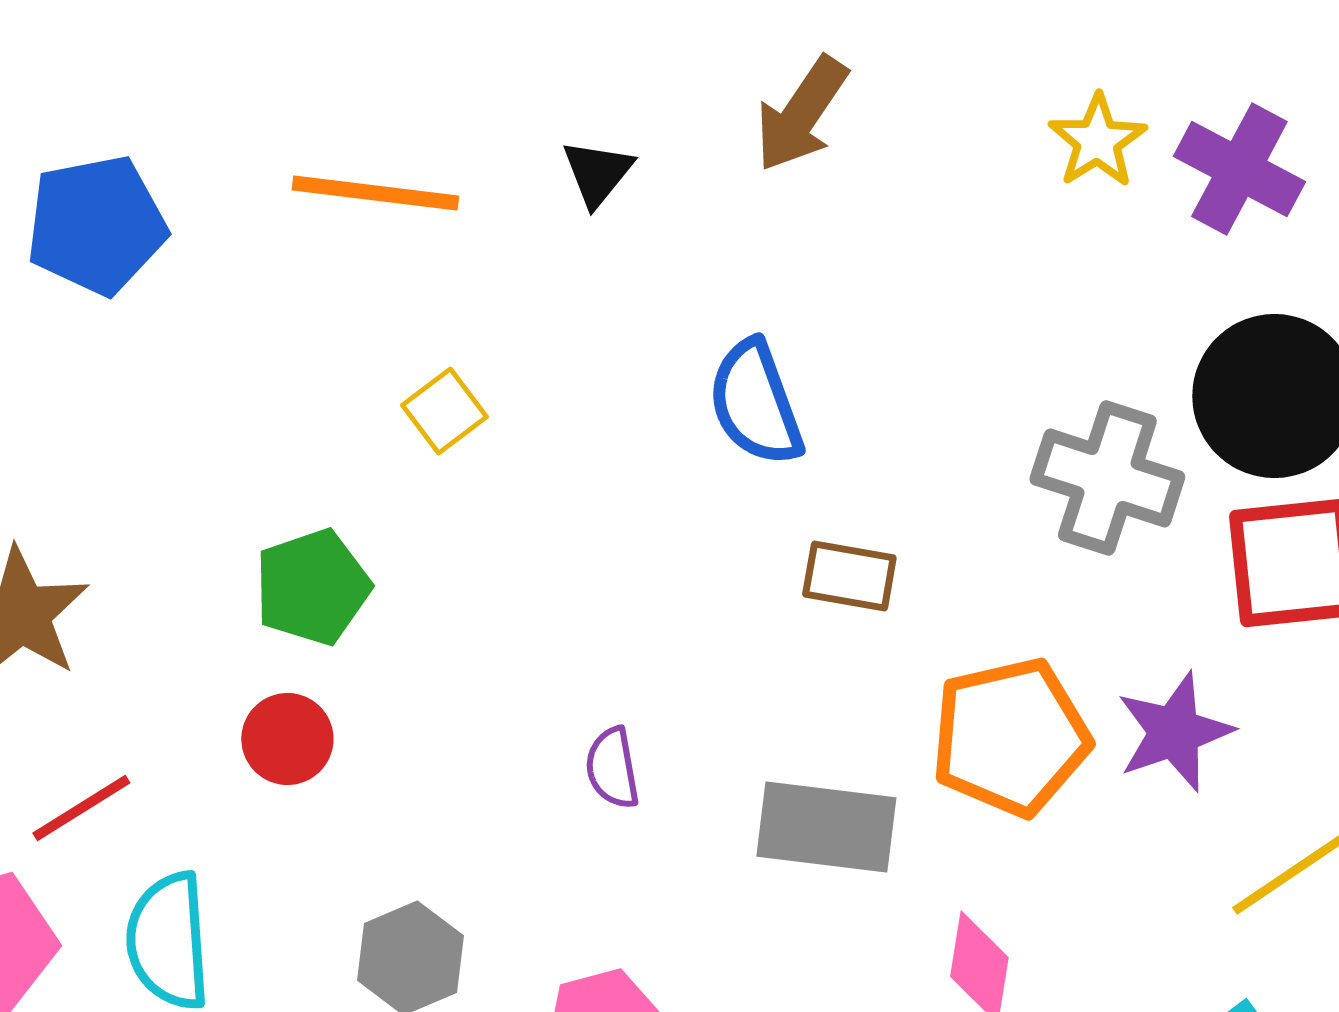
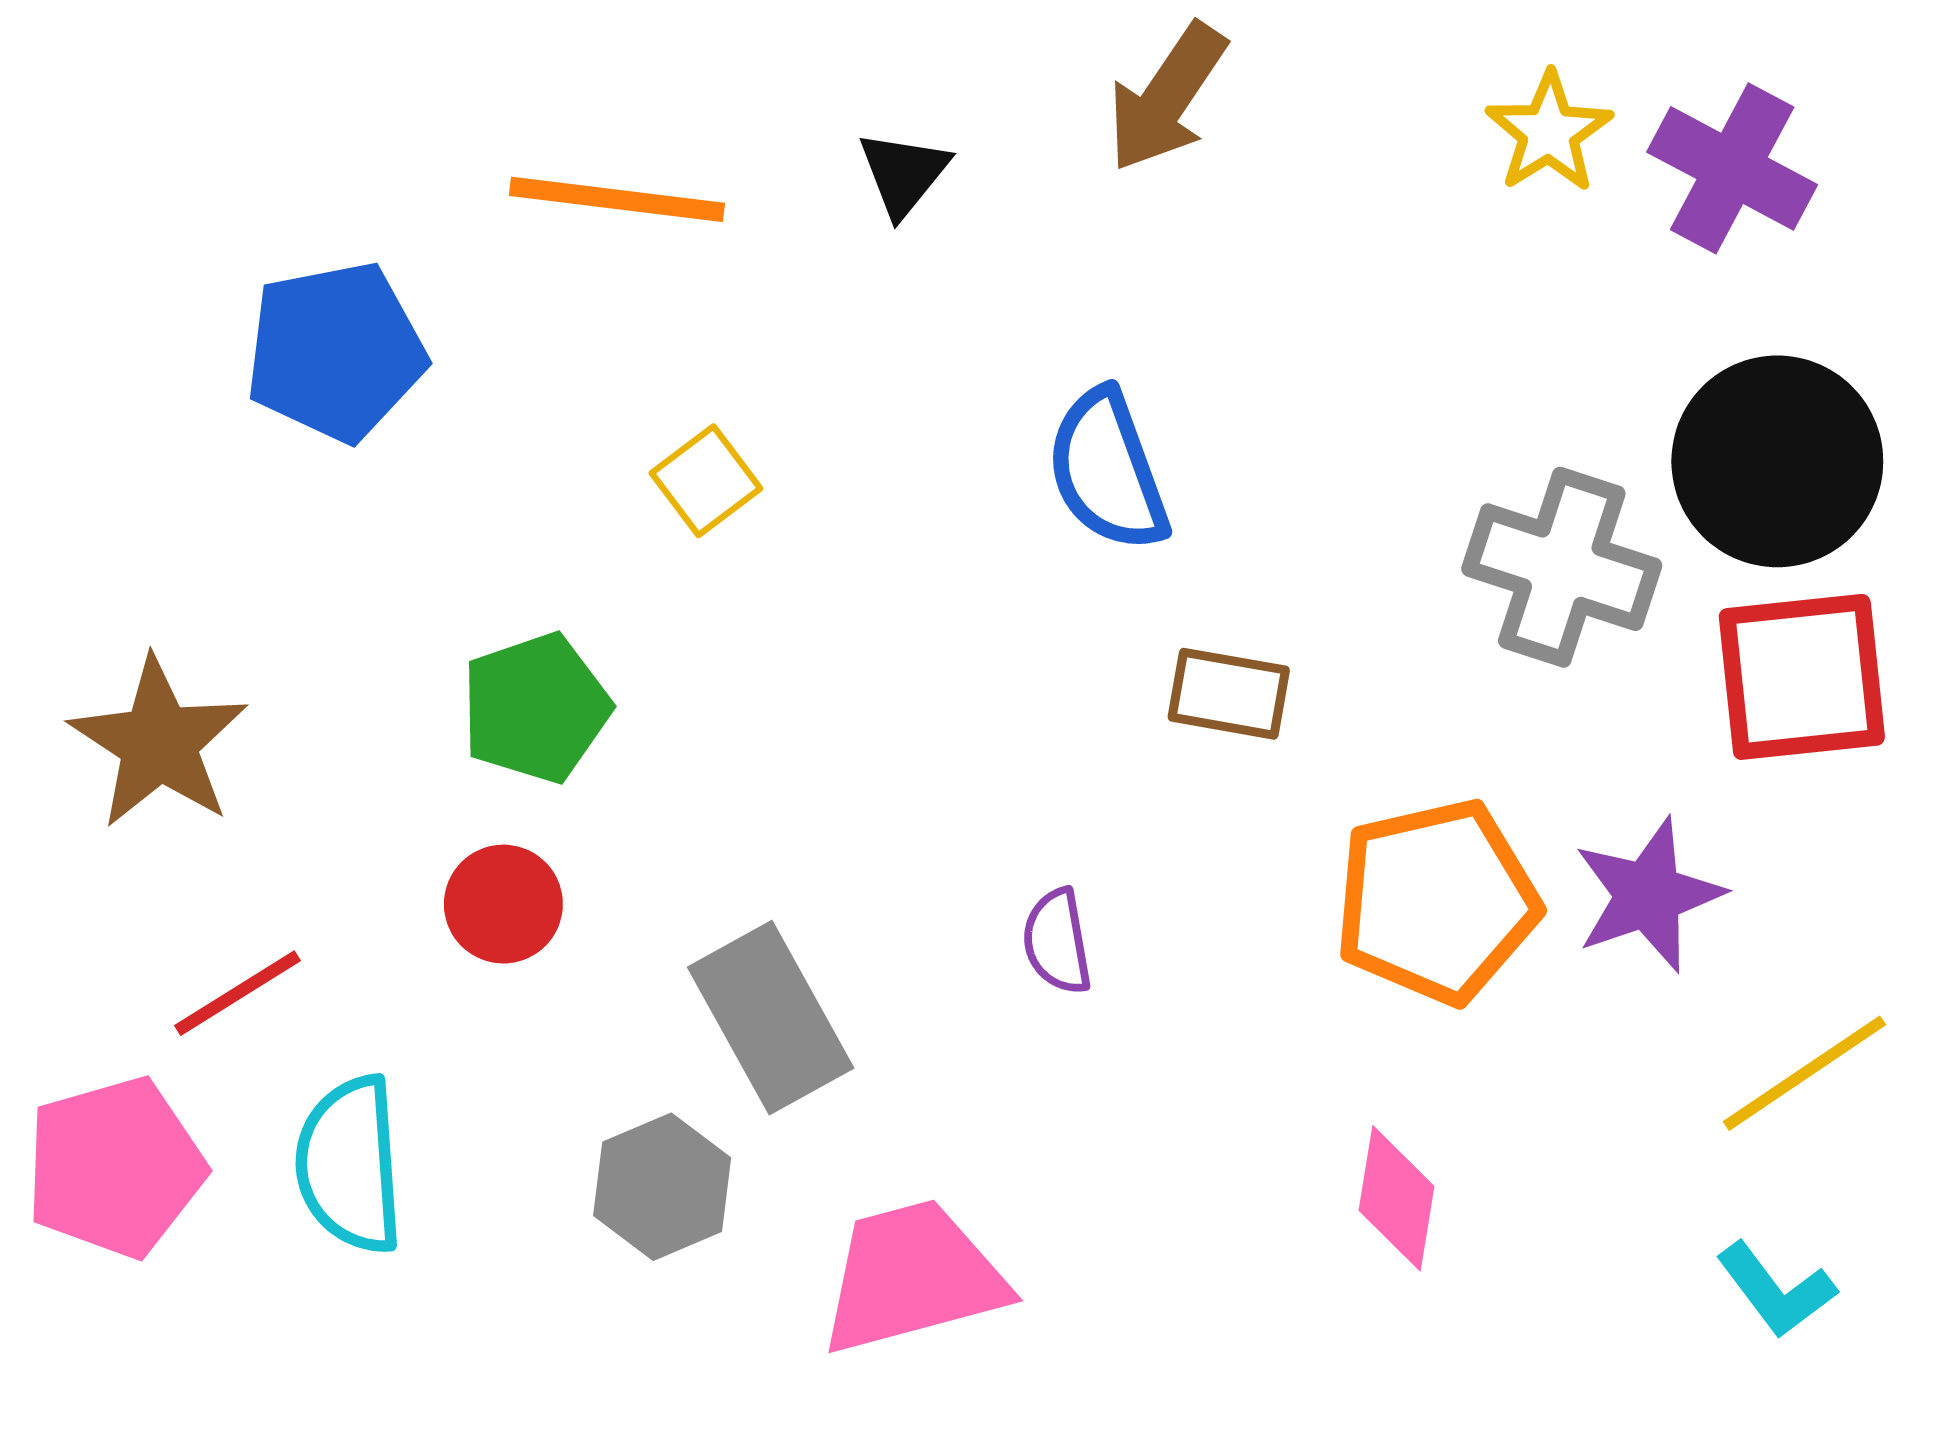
blue pentagon: (96, 225) -> (336, 352), moved
purple semicircle: (612, 768) -> (1057, 941), moved
gray rectangle: (826, 827) -> (771, 1018), moved, turned 54

